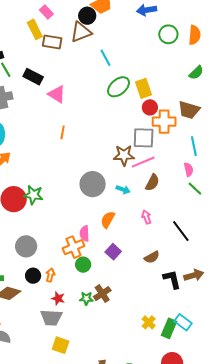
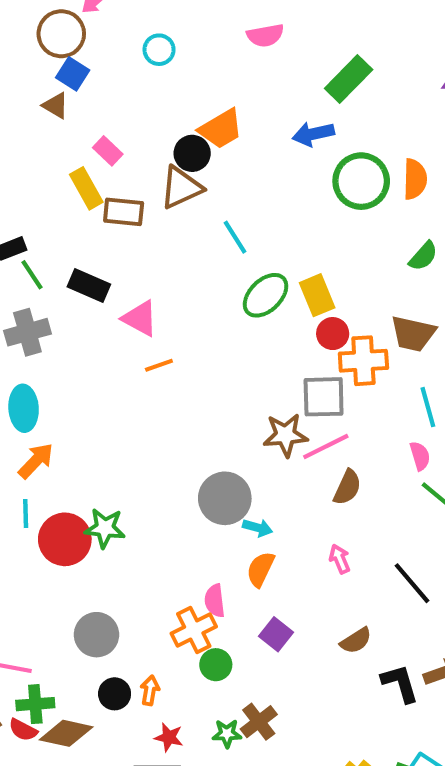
green circle: (168, 34) -> (361, 181), size x1.4
orange line: (63, 132) -> (159, 365), moved, turned 64
cyan arrow: (123, 189) -> (258, 528), moved

